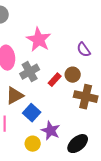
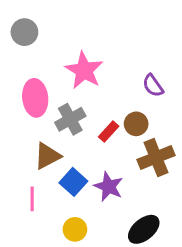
brown cross: (86, 97) -> (156, 157), turned -35
purple star: (51, 131) -> (109, 187), moved

